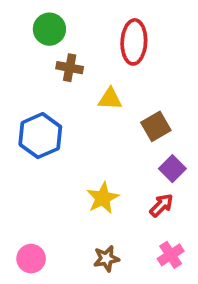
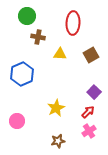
brown square: (156, 126) -> (91, 55), moved
pink cross: (171, 255) -> (89, 131), moved
pink circle: (31, 259) -> (17, 121), moved

